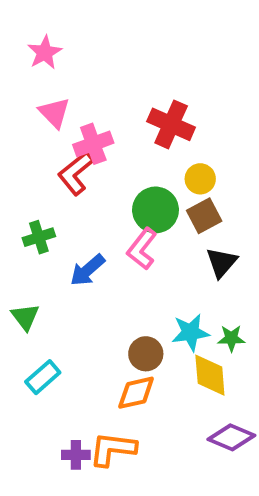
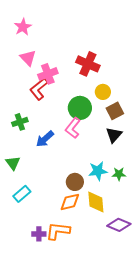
brown square: (204, 216) -> (115, 111), moved
yellow diamond: (210, 375) -> (96, 202), moved

